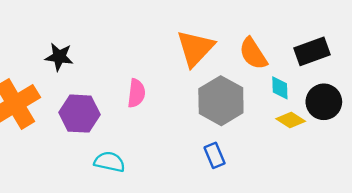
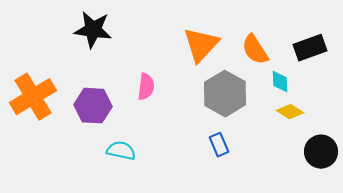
black star: (59, 57) -> (93, 30), moved, size x1.4
black circle: (324, 102) -> (321, 152), moved

